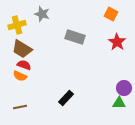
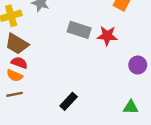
red star: (117, 42) -> (107, 36), moved, turned -30
purple circle: (124, 88) -> (138, 65), moved
brown line: (20, 107) -> (15, 94), moved

